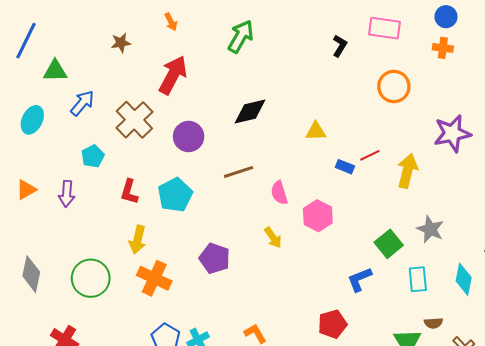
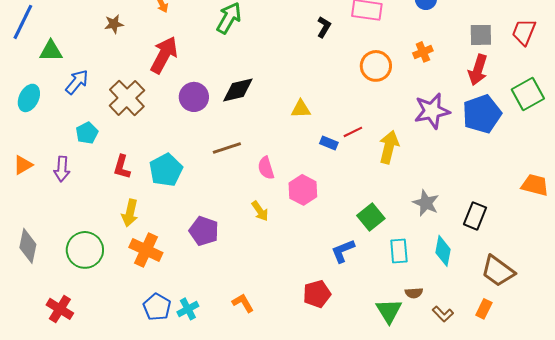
orange cross: (443, 48) -> (423, 52), moved, turned -30
purple circle: (189, 136) -> (194, 97), moved
gray star: (430, 229) -> (426, 203), moved

